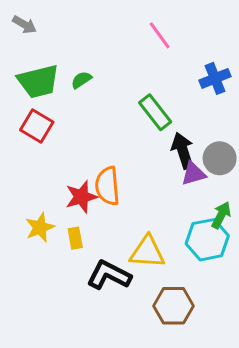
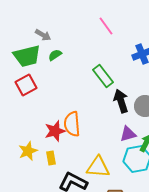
gray arrow: (24, 25) -> (43, 35), moved
red square: (37, 126) -> (26, 85), turned 30
purple triangle: (193, 174) -> (128, 134), moved

